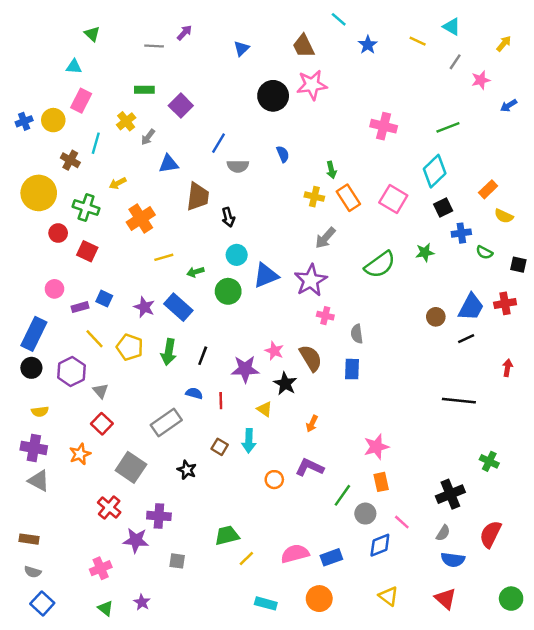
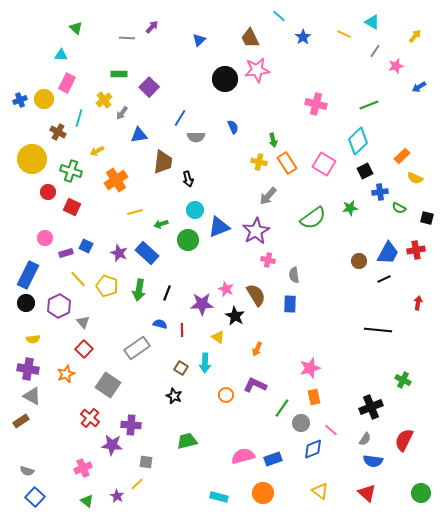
black star: (187, 470) -> (174, 396), moved
brown rectangle: (29, 539) -> (21, 421), moved, turned -42
yellow line: (246, 558) -> (137, 484), moved

